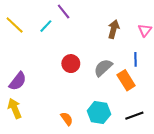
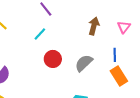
cyan line: (46, 26) -> (40, 34), moved
orange rectangle: (126, 80) -> (119, 76), moved

